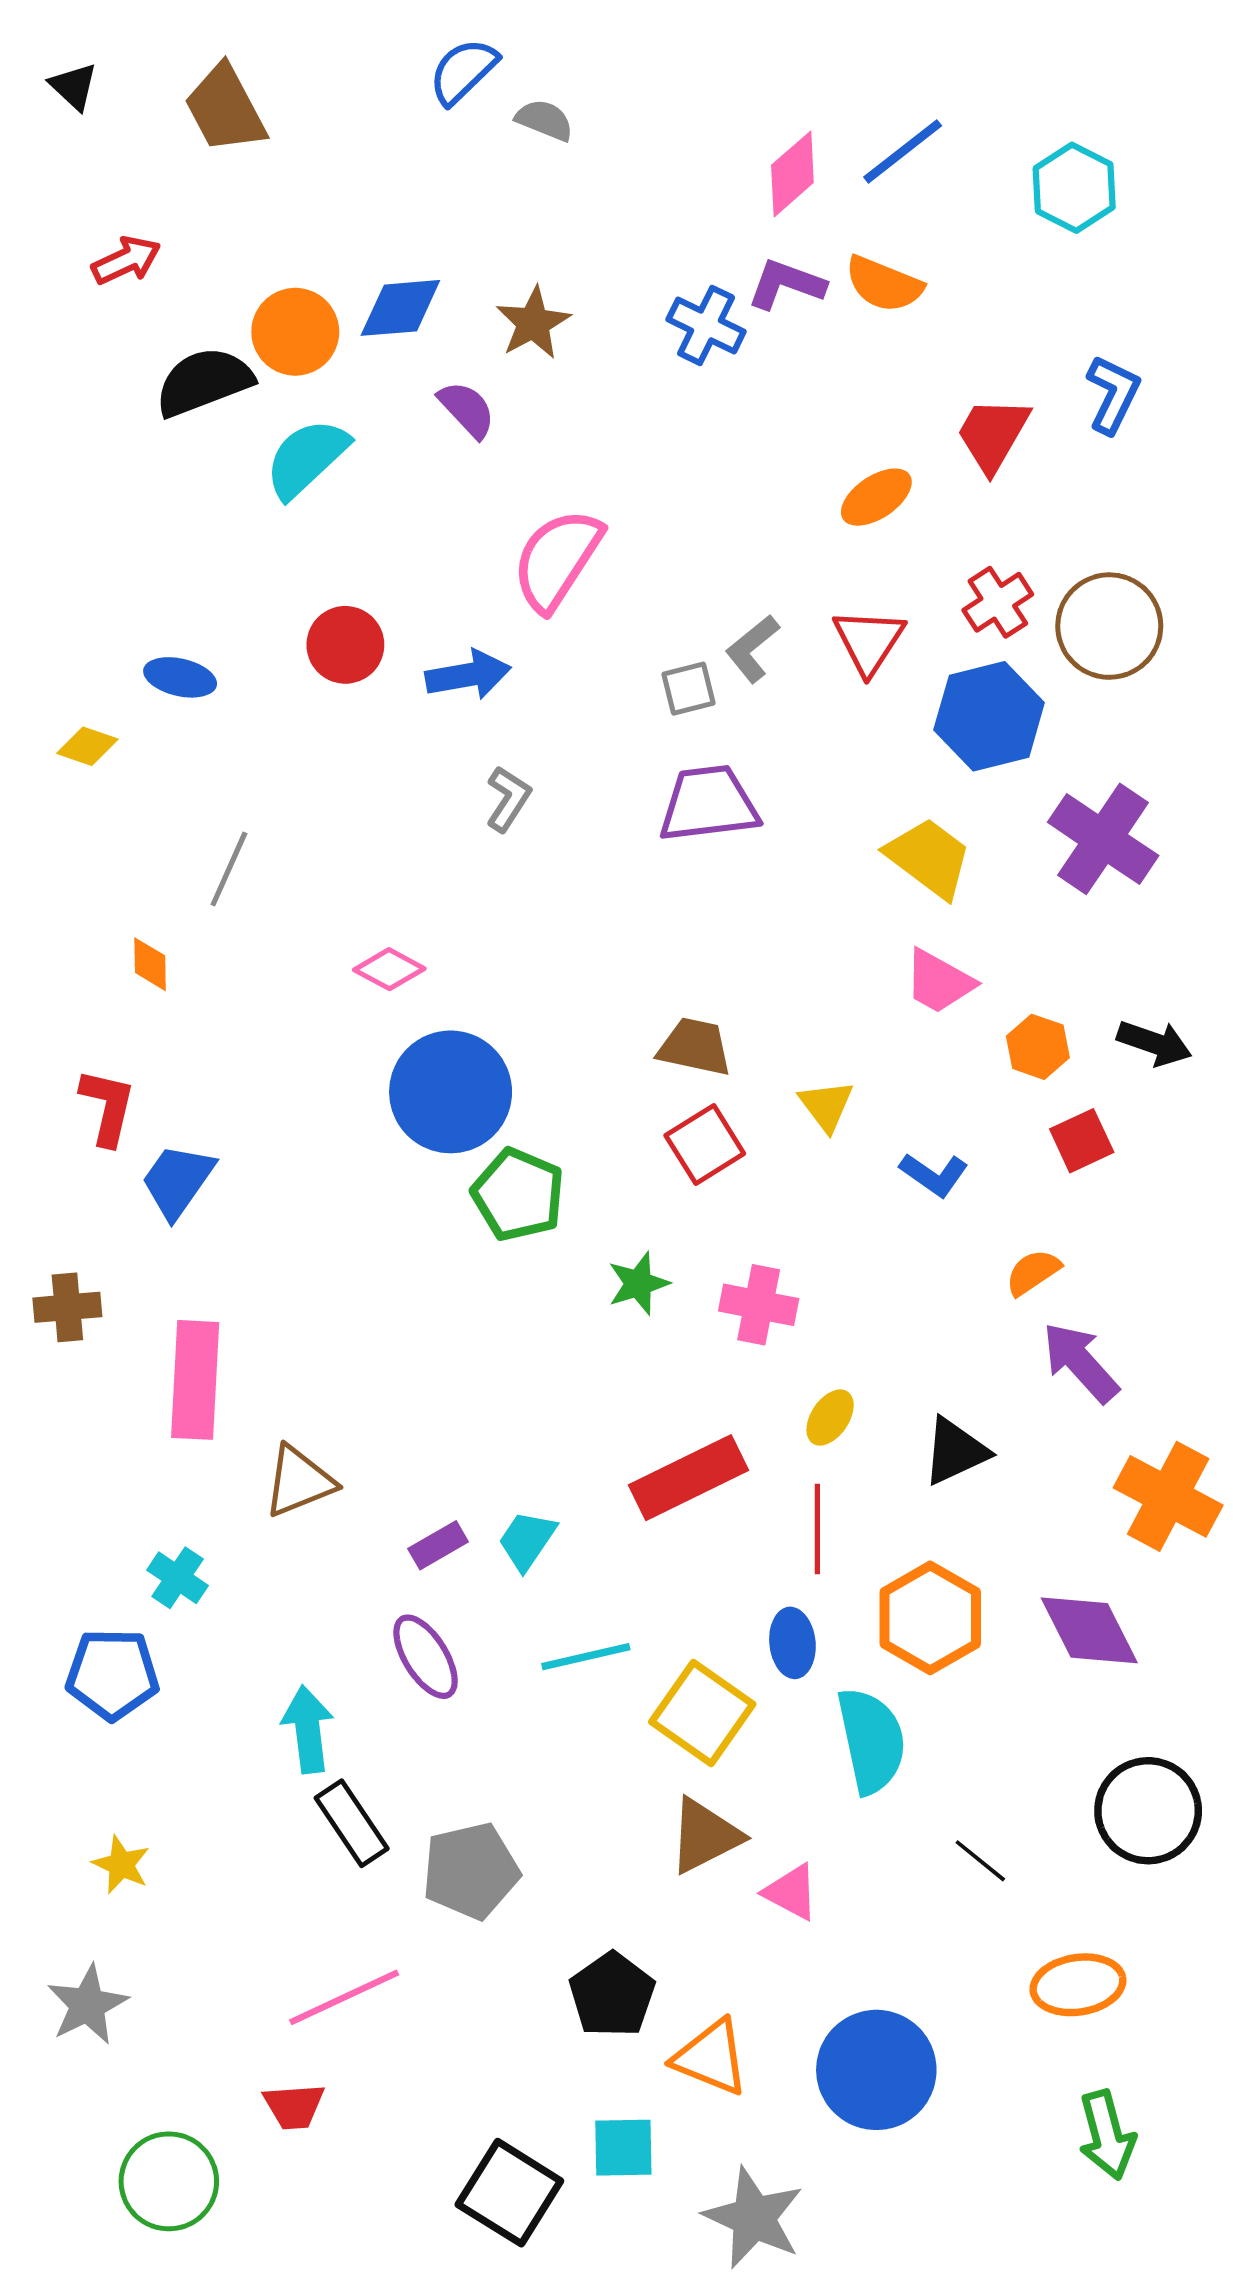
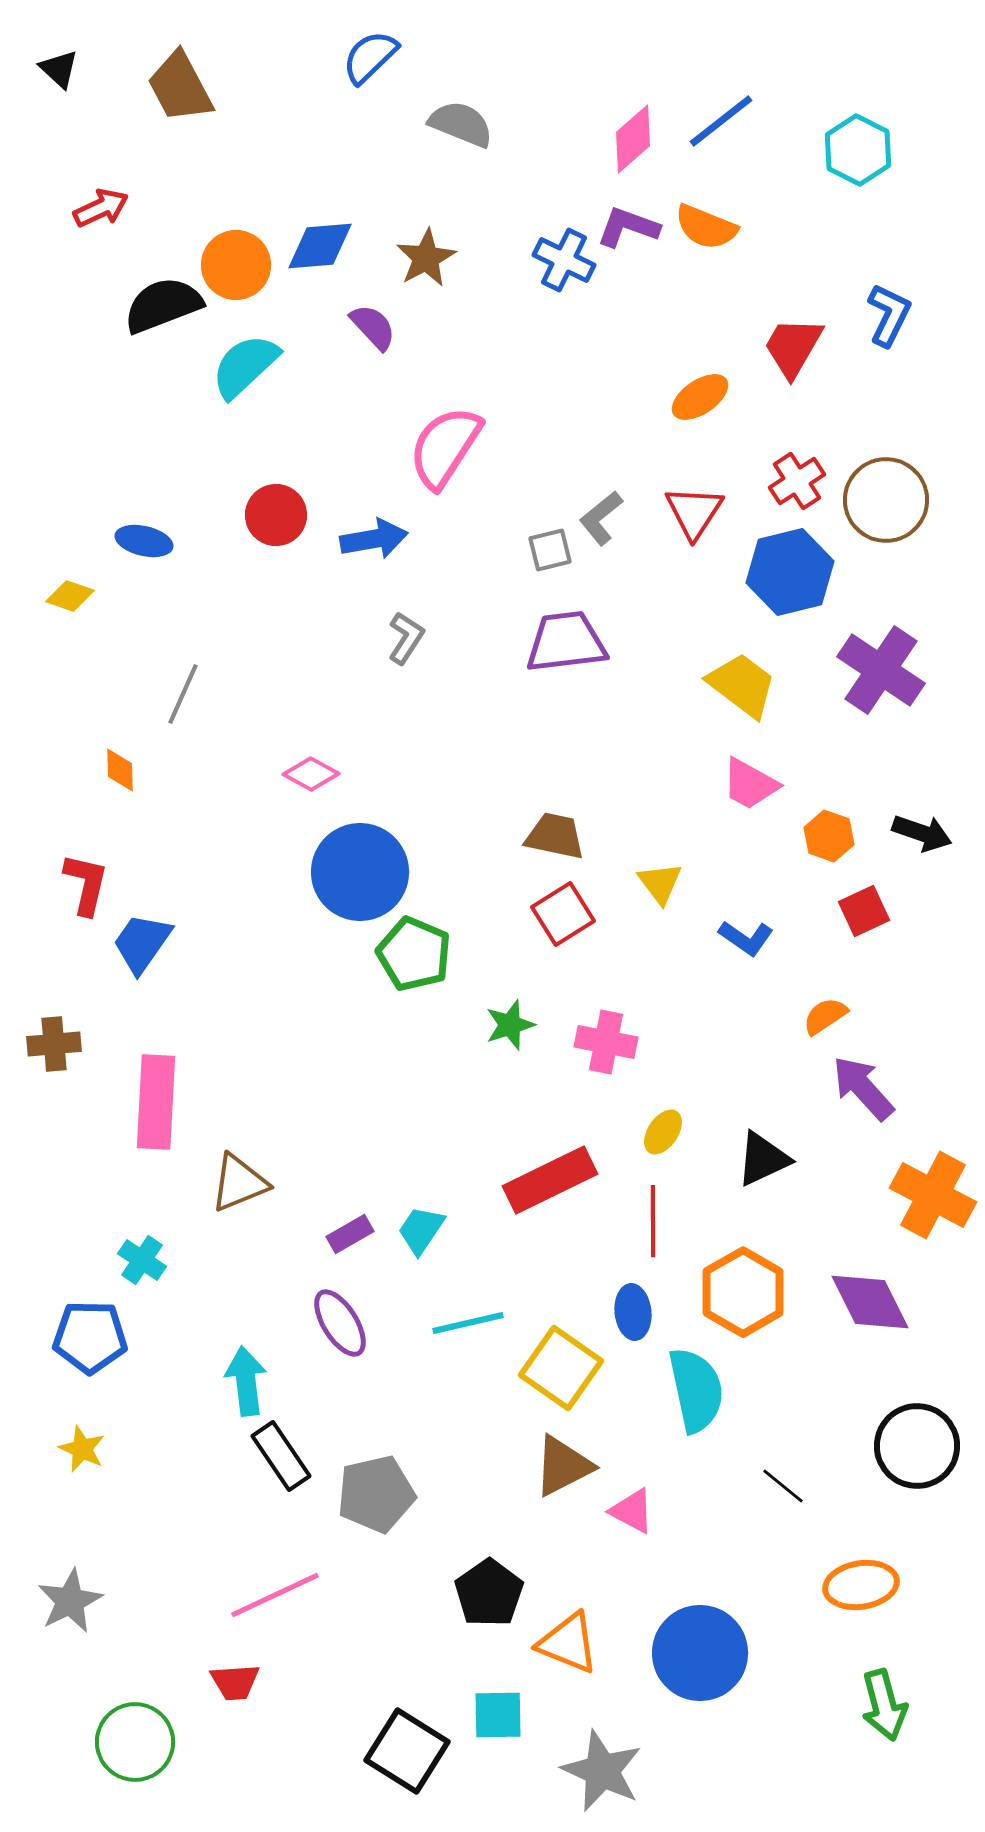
gray semicircle: (544, 120) -> (461, 124), moved, size x1.4
yellow star: (121, 1865) -> (82, 1449), moved

